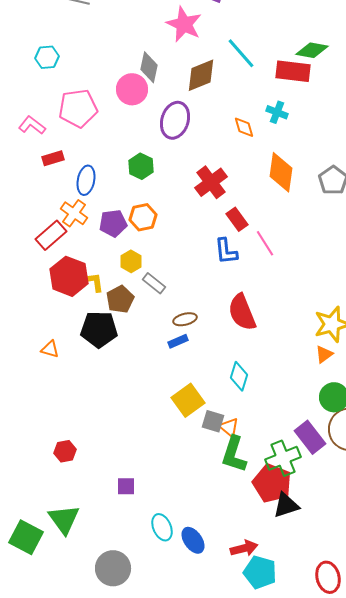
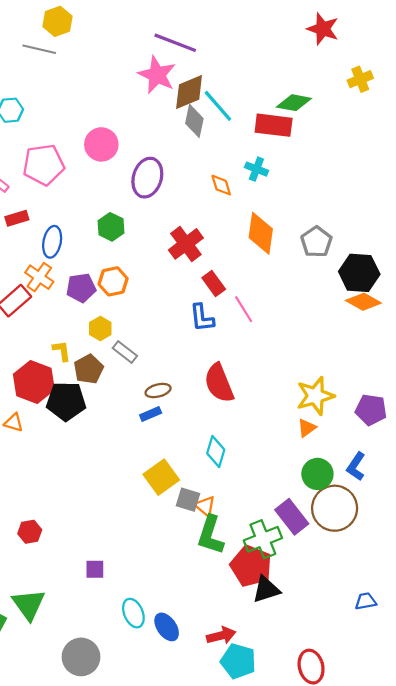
gray diamond: (149, 67) -> (194, 121), moved
brown diamond: (201, 75) -> (189, 92), moved
red hexagon: (69, 276) -> (34, 382), moved

